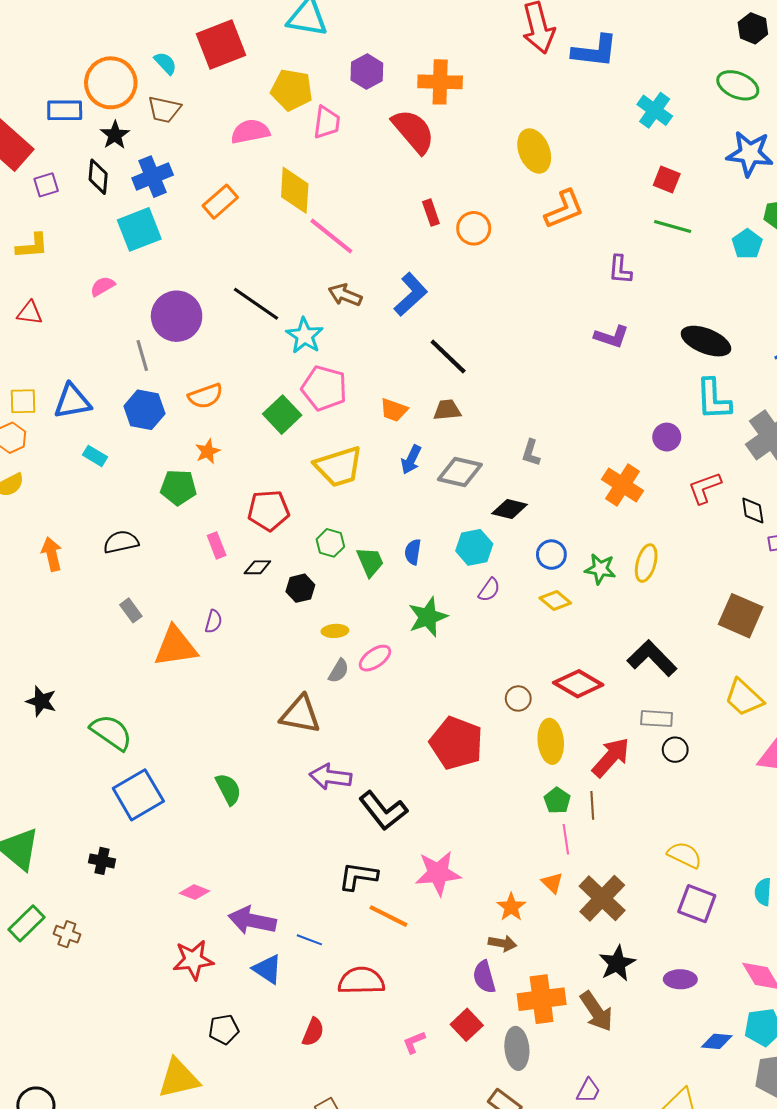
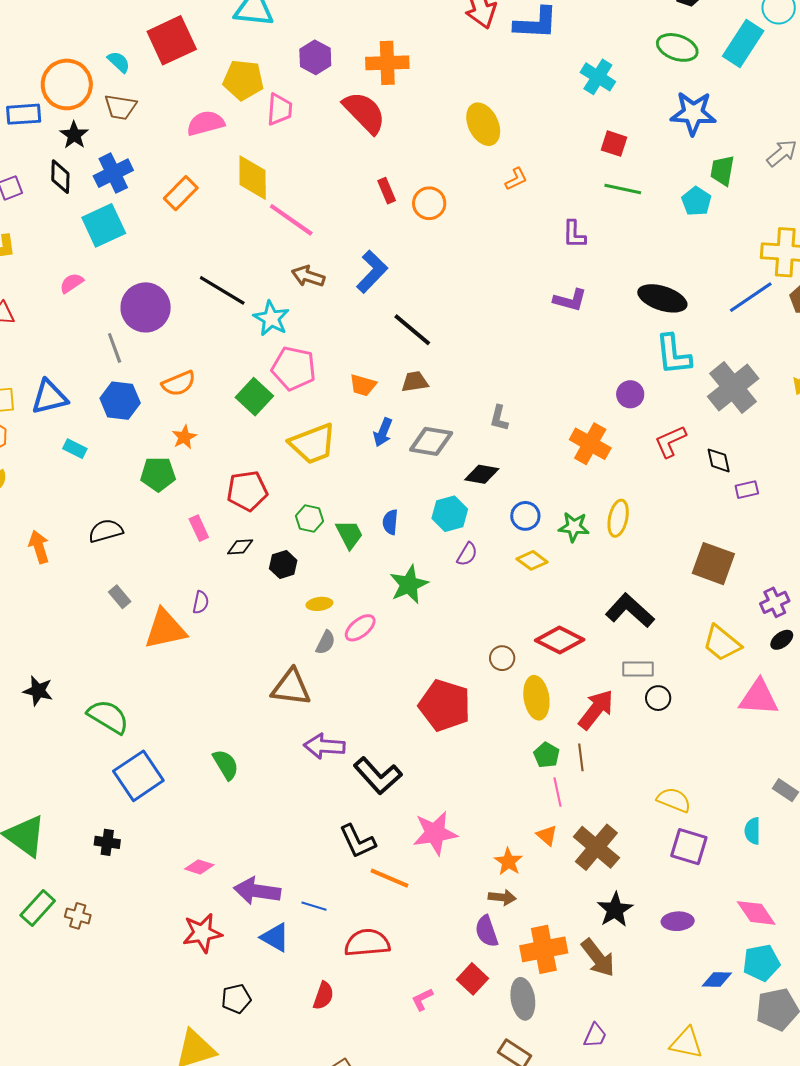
orange L-shape: (564, 209) -> (516, 179), size x0.6
black L-shape: (358, 876) -> (357, 841), turned -120

